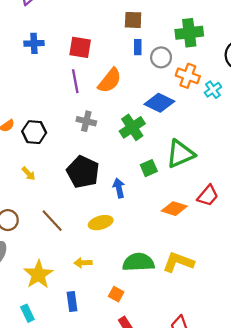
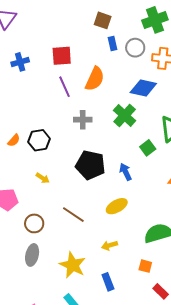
brown square: (133, 20) -> (103, 20), turned 30

